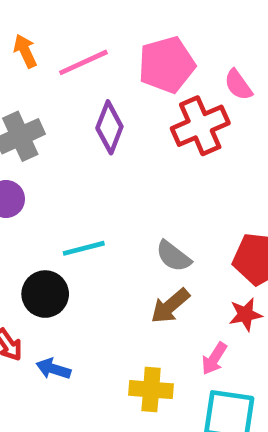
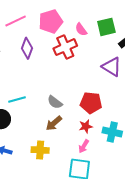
pink arrow: (214, 359) -> (84, 146), moved
yellow cross: (151, 390) -> (40, 150), moved

